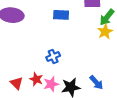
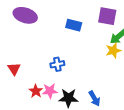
red star: (36, 79) -> (36, 91), moved
red triangle: (17, 83) -> (14, 69), moved

